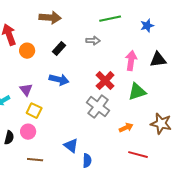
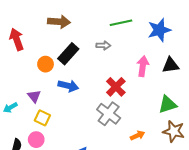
blue star: (147, 26) -> (159, 30), size x1.6
black rectangle: (59, 49) -> (68, 54), size x1.5
orange circle: (27, 51) -> (46, 64), moved
green triangle: (137, 92) -> (168, 104), moved

